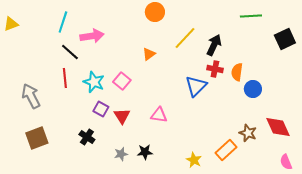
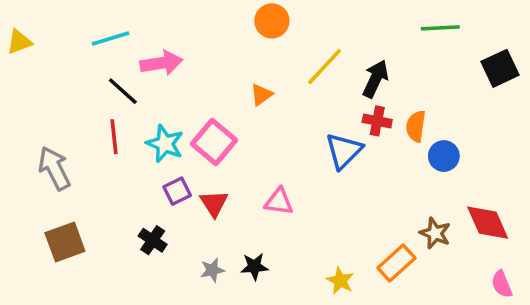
cyan line: (63, 22) -> (111, 38), turned 55
pink square: (122, 81) -> (214, 142), size x1.4
purple square: (101, 109) -> (177, 191), turned 35

